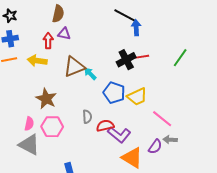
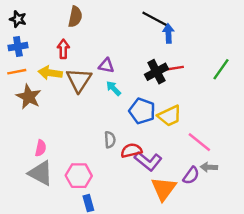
purple triangle: (64, 34) -> (106, 66), moved
brown triangle: (74, 67) -> (79, 80), moved, turned -35
brown star: (46, 99) -> (29, 97), moved
pink hexagon: (52, 127) -> (79, 176), moved
orange triangle: (132, 158) -> (164, 189), turned 35

